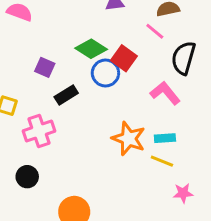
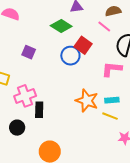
green diamond: (91, 49) -> (61, 26), moved
pink L-shape: (165, 93) -> (112, 69), turned -45
black rectangle: (66, 95) -> (39, 110), moved, turned -56

